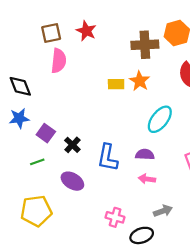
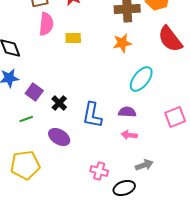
orange star: (140, 81) -> (122, 43), turned 30
yellow rectangle: (116, 84) -> (73, 38), moved

